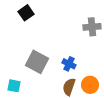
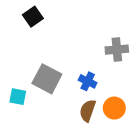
gray cross: (92, 27) -> (117, 50), moved
cyan square: (14, 86) -> (18, 97), moved

